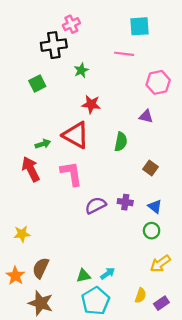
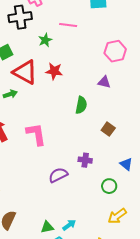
pink line: (124, 54) -> (68, 25), moved
red triangle: (76, 135) -> (25, 72), moved
green arrow: (43, 144) -> (10, 94), moved
purple semicircle: (96, 205) -> (58, 175), moved
blue triangle: (155, 206) -> (126, 164), moved

